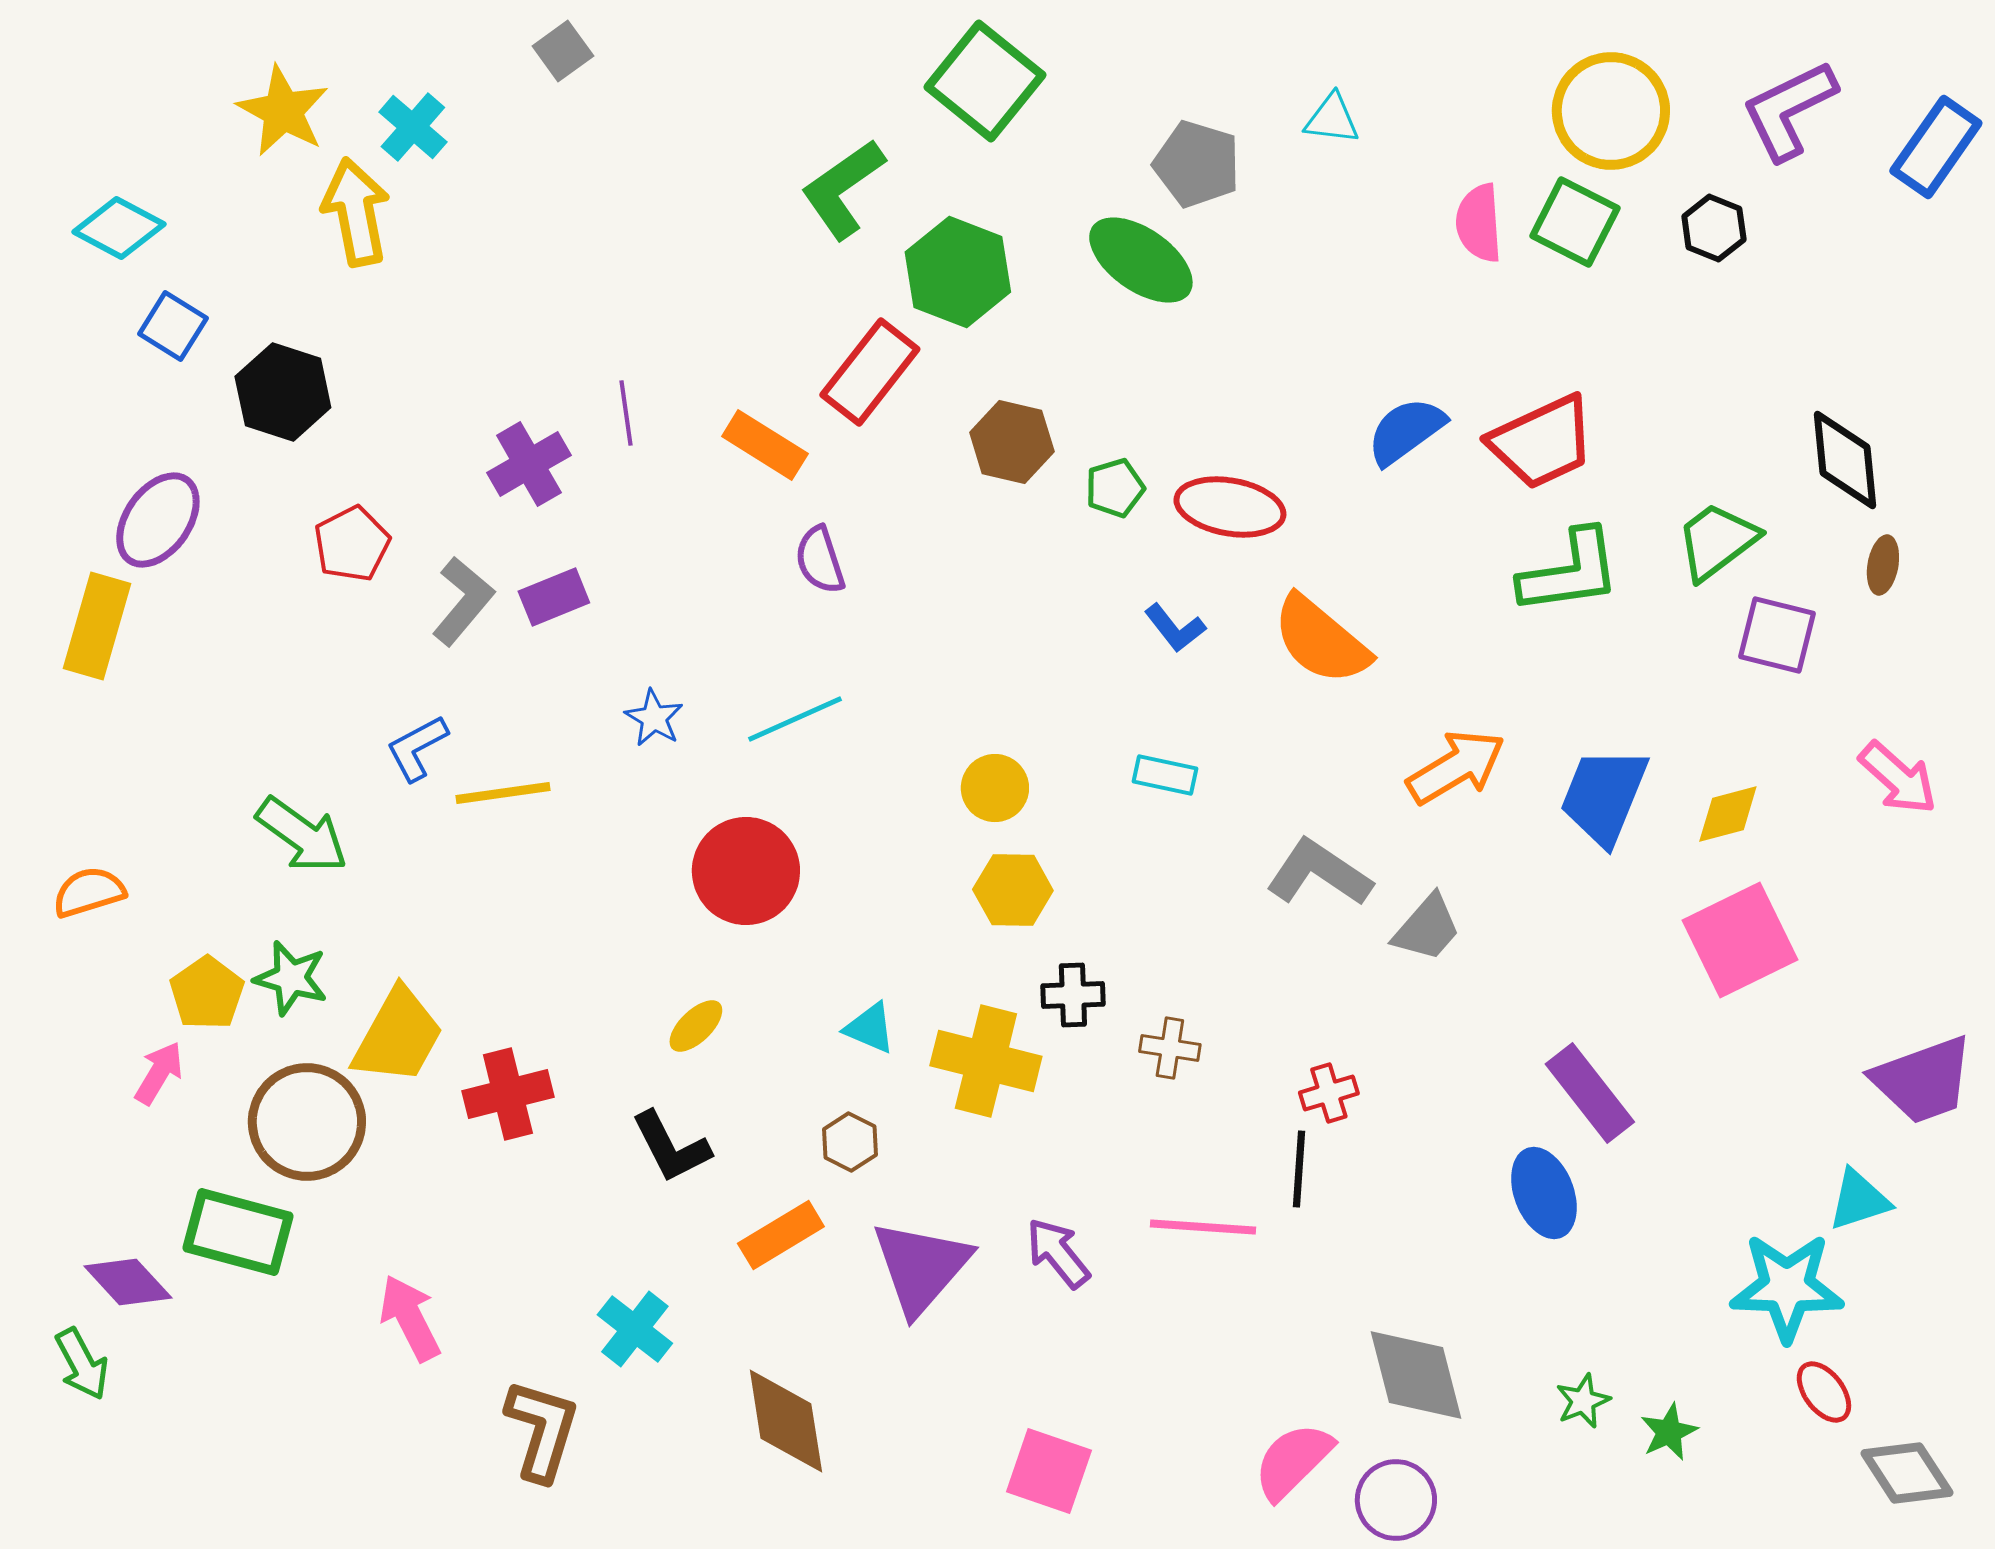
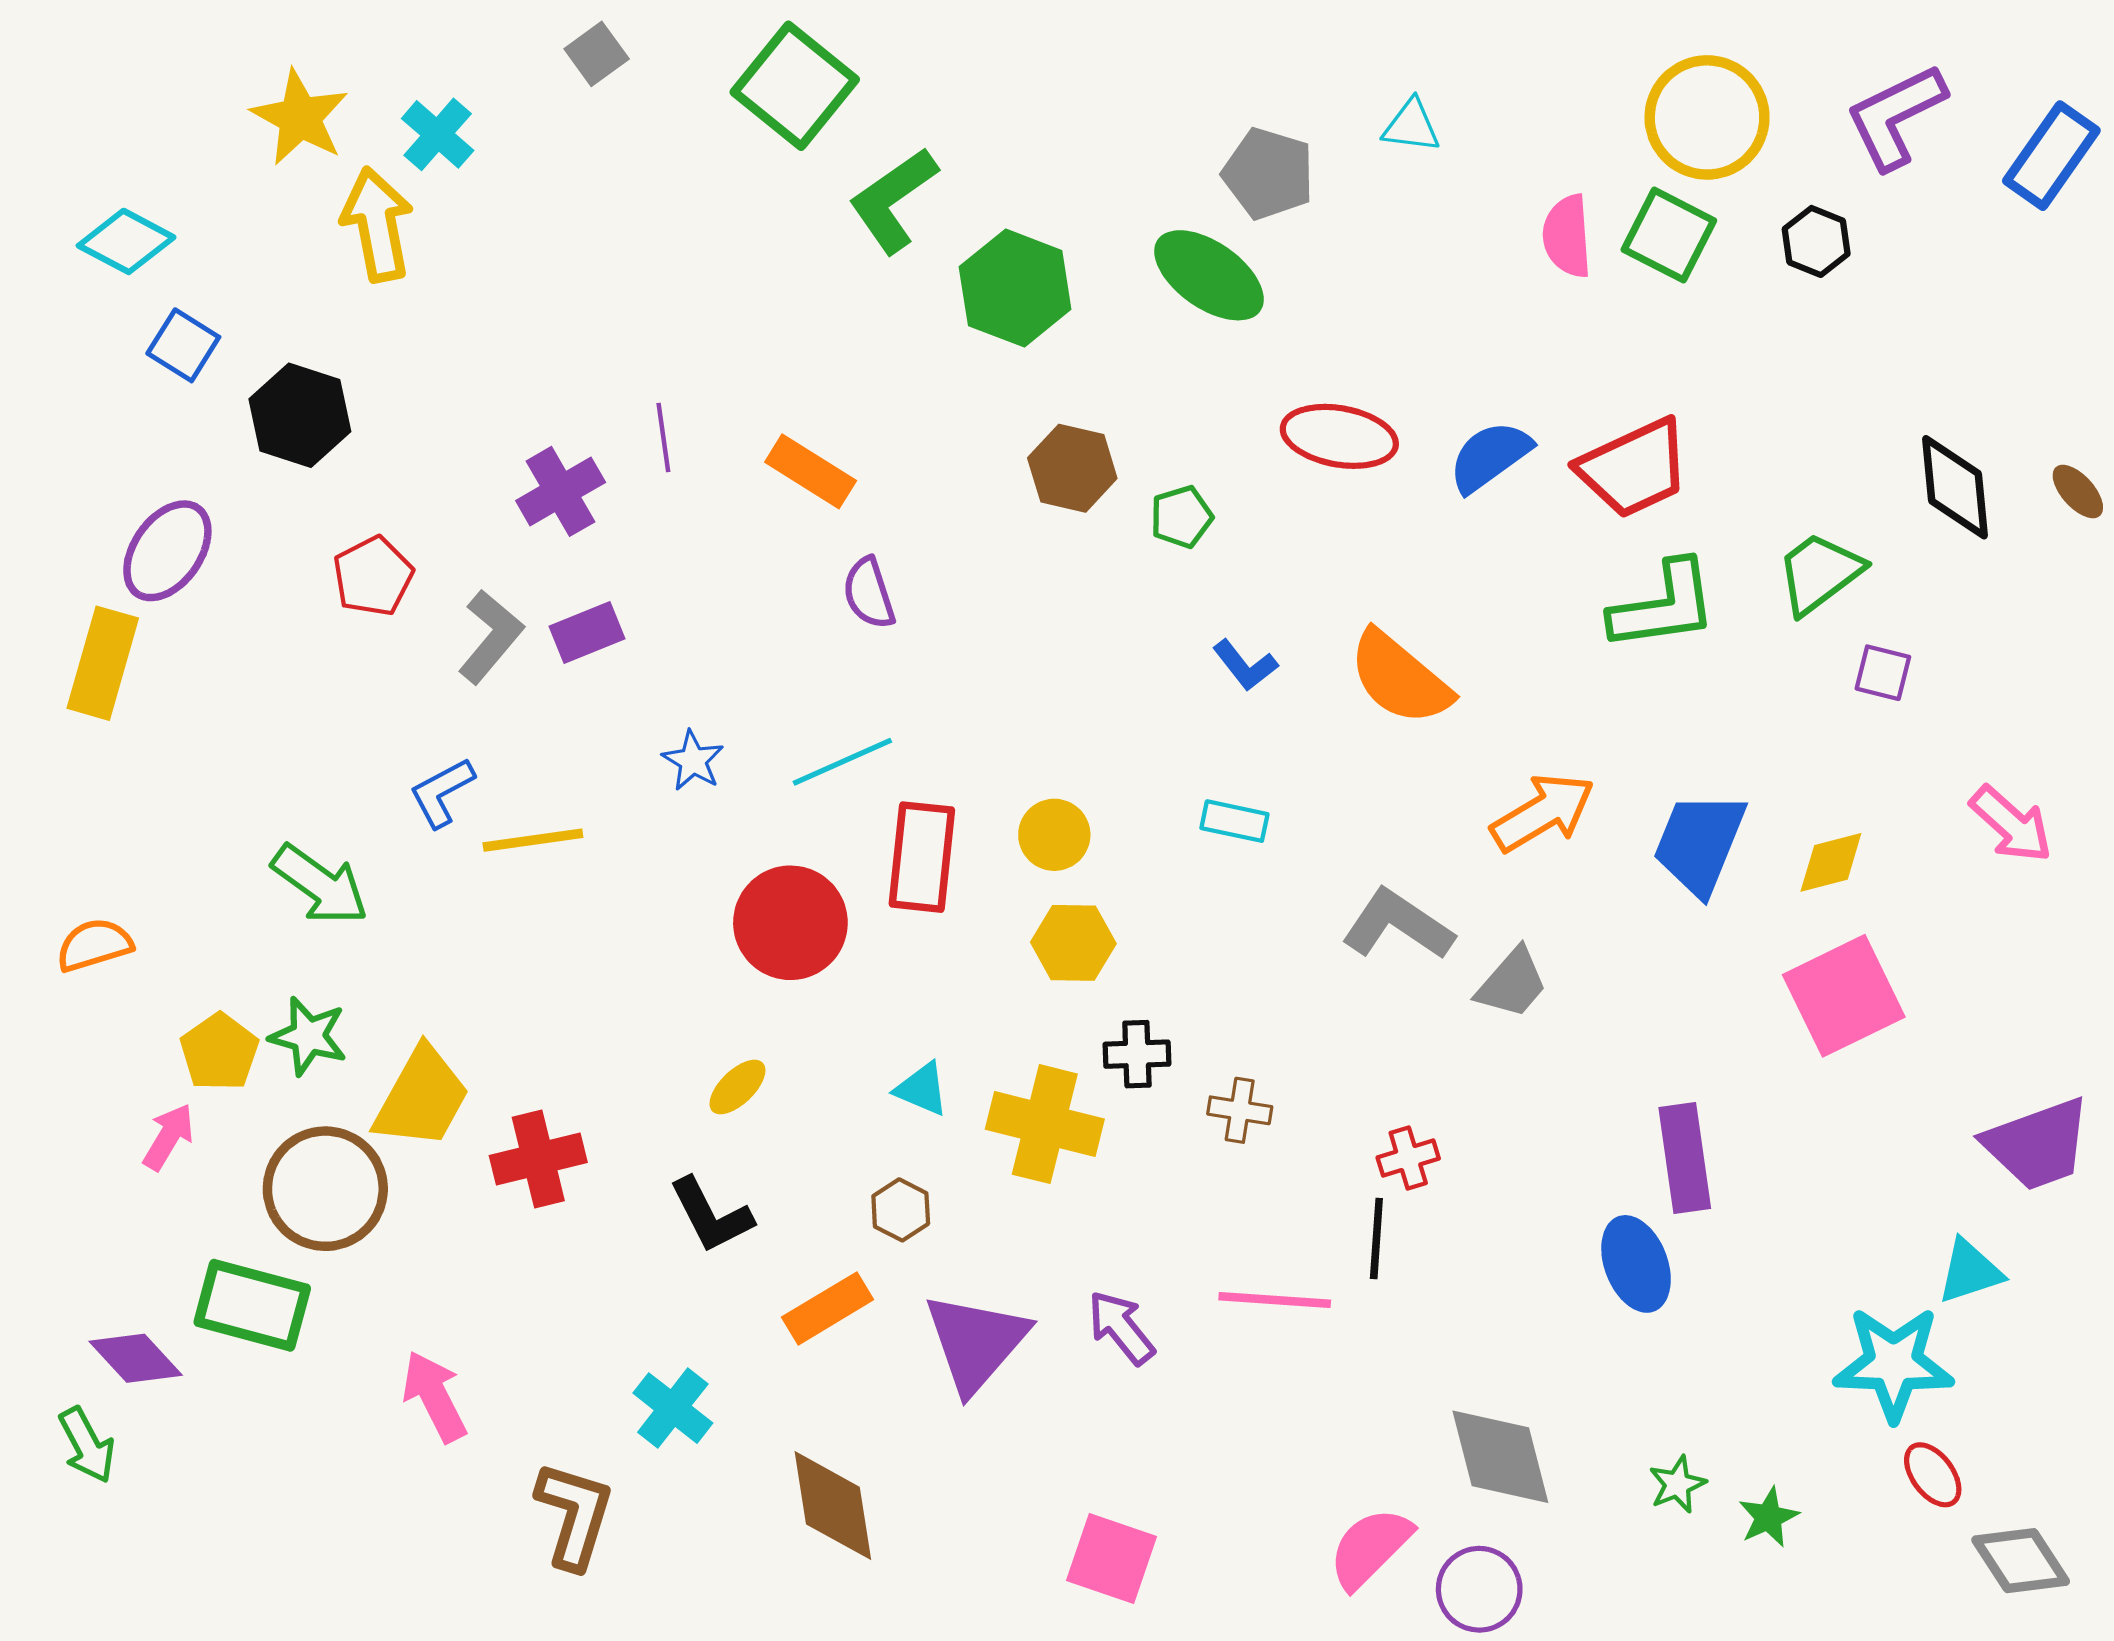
green square: (985, 81) -> (795, 86), moved
red rectangle: (870, 372) -> (922, 857), moved, turned -32
red ellipse: (1230, 507) -> (1339, 436), moved
brown ellipse: (1883, 565) -> (2078, 491), moved, turned -52
purple square: (1777, 635) -> (1883, 673), size x0.7
purple rectangle: (1590, 1093) -> (1685, 1158), turned 30

